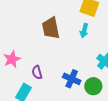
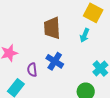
blue cross: (72, 79) -> (55, 61), moved

